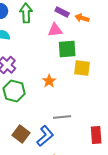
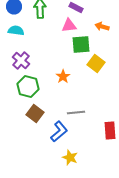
orange arrow: (82, 18) -> (102, 26), moved
yellow square: (82, 68) -> (96, 63), turned 30
brown square: (21, 134) -> (35, 113), moved

